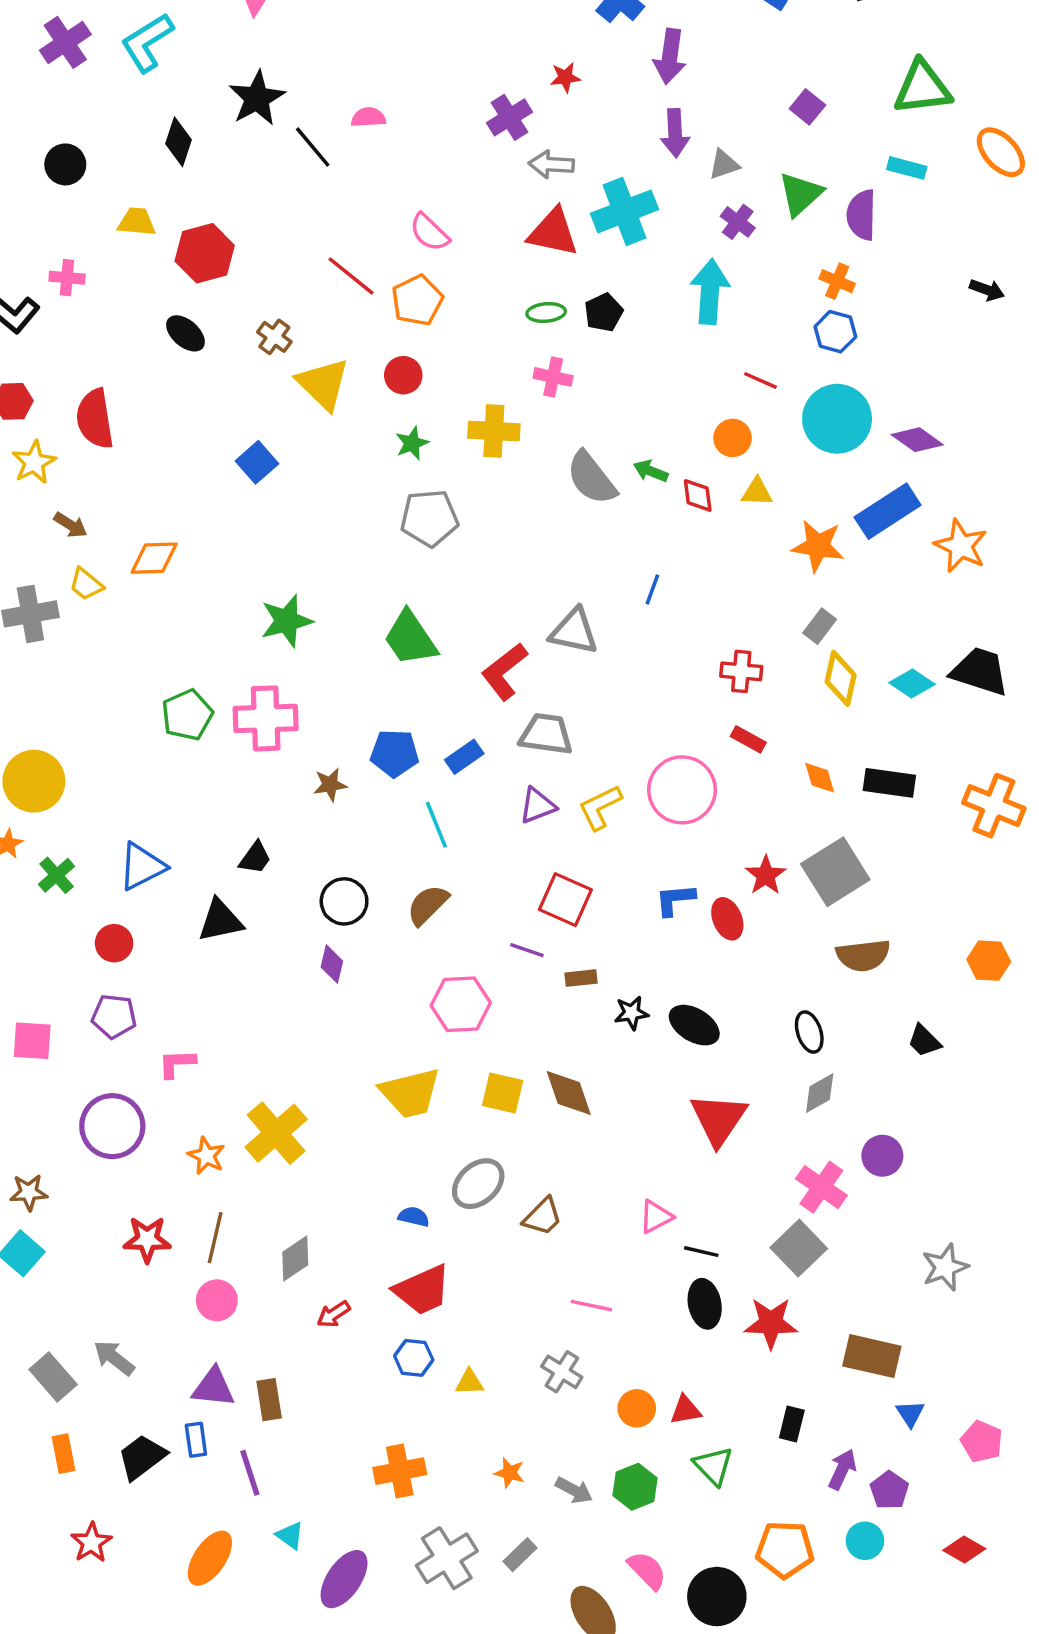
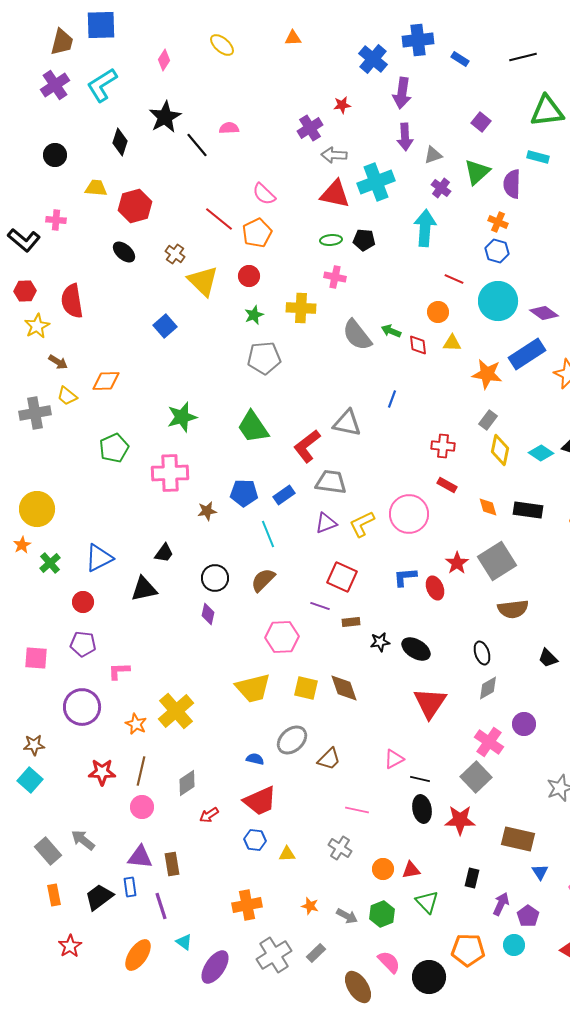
black pentagon: (604, 313) -> (364, 240), turned 30
green pentagon: (187, 715) -> (114, 448), moved

